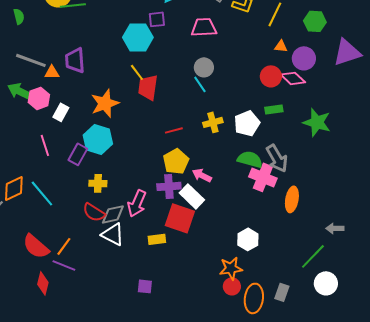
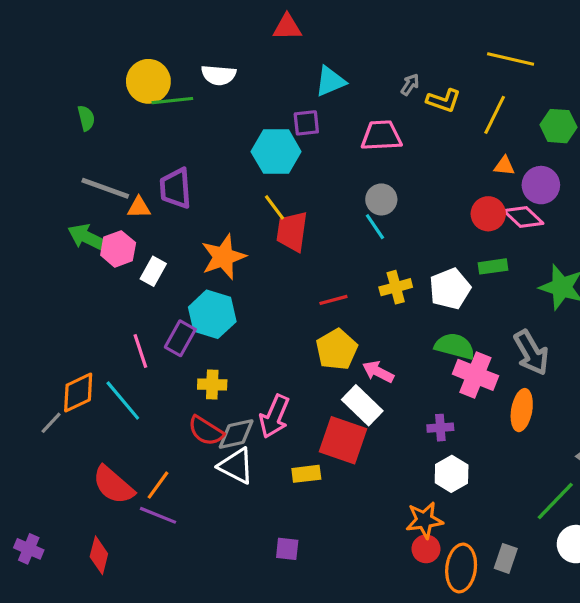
pink line: (45, 145) -> (140, 351), moved
gray arrow: (277, 158) -> (531, 353), moved
purple cross: (169, 186) -> (440, 428), moved, size x0.7
red diamond: (43, 283) -> (99, 555), moved

